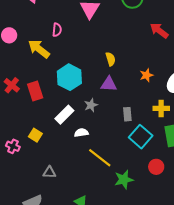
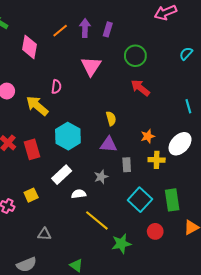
red arrow: (159, 30) -> (140, 88), moved
gray star: (91, 105) -> (101, 177), moved
yellow cross: (161, 108) -> (157, 160), moved
gray rectangle: (127, 114) -> (127, 165), moved
yellow square: (35, 135) -> (31, 195), turned 32

